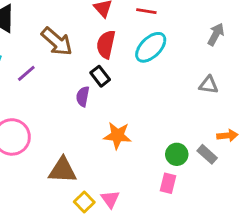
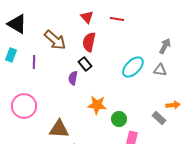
gray arrow: (216, 34) -> (165, 46), moved
cyan ellipse: (151, 47) -> (133, 67), moved
purple line: (26, 73) -> (34, 62), turned -48
green circle: (177, 154) -> (119, 119), moved

